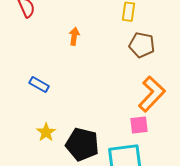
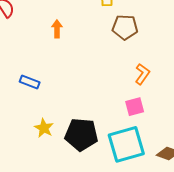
orange L-shape: (152, 94) -> (142, 74), size x0.6

